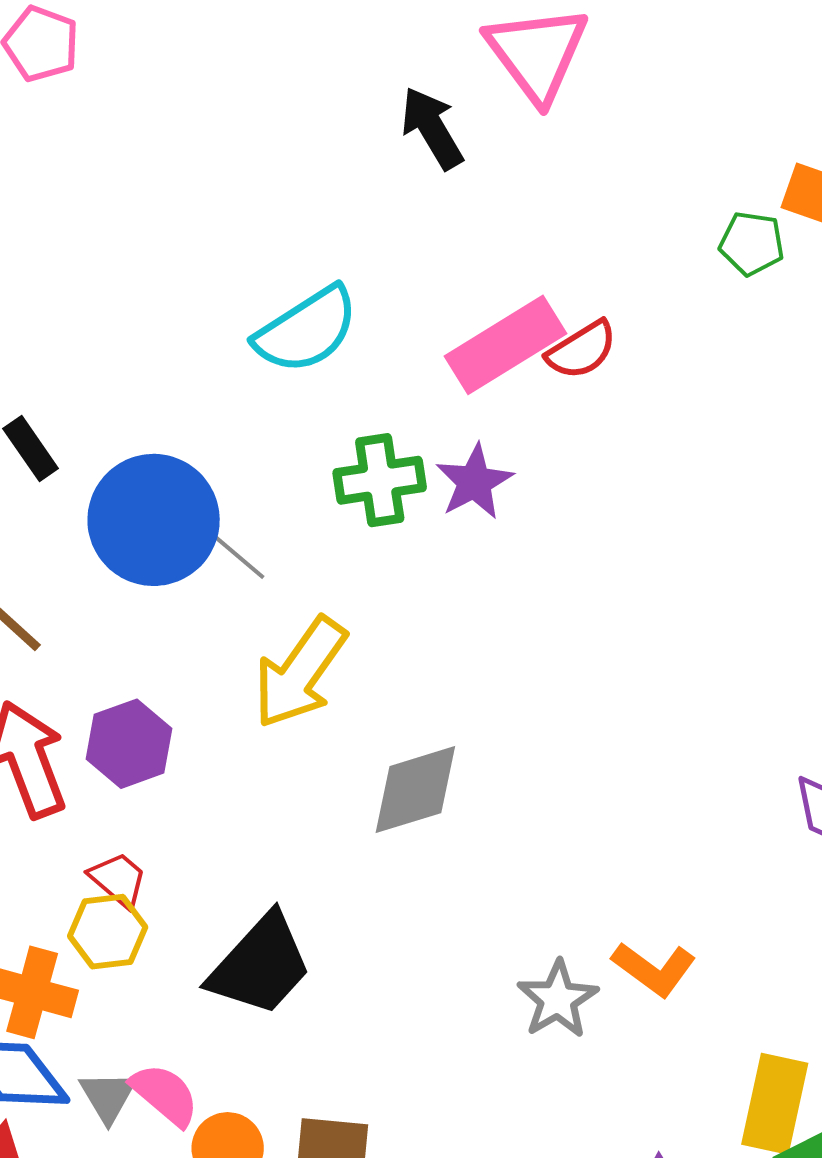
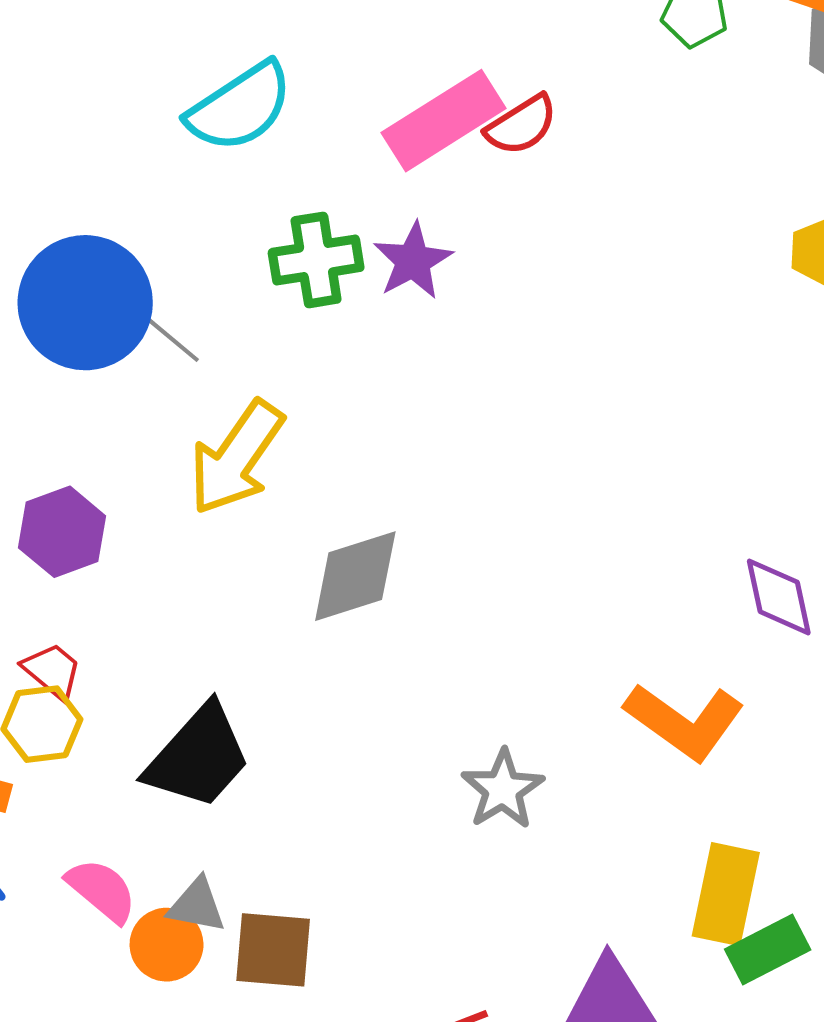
orange L-shape: (654, 969) -> (684, 721), moved, size x1.4
gray triangle: (108, 1096) -> (197, 905), moved, turned -48

